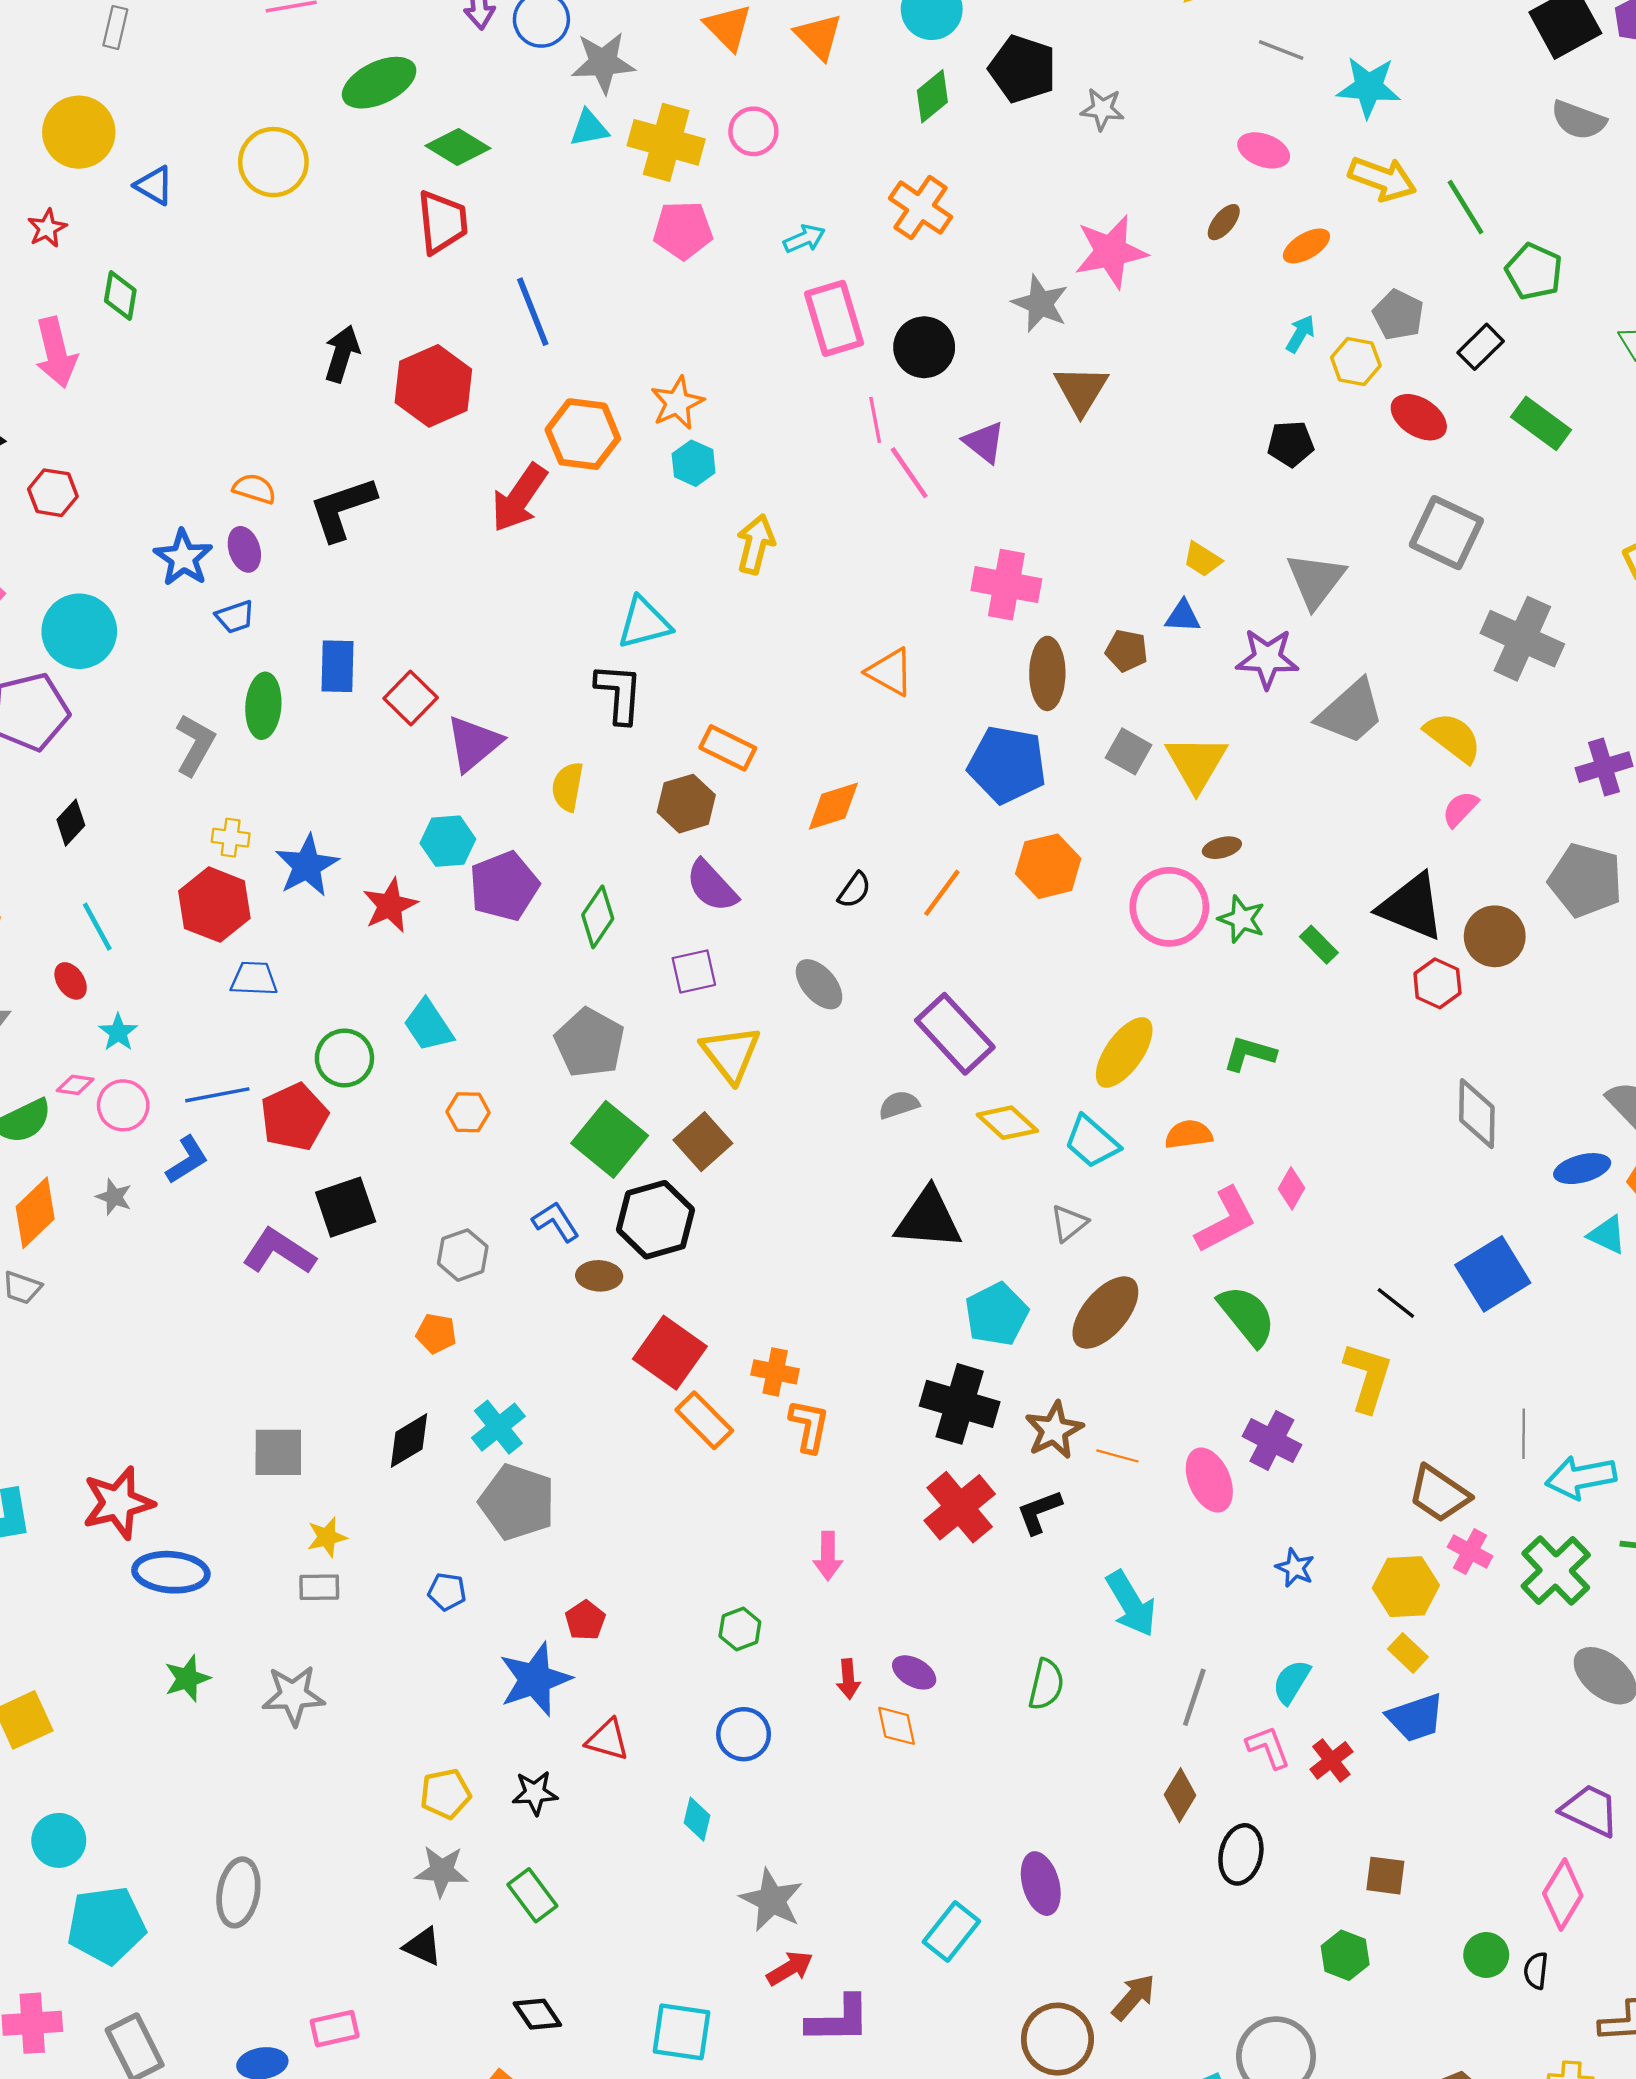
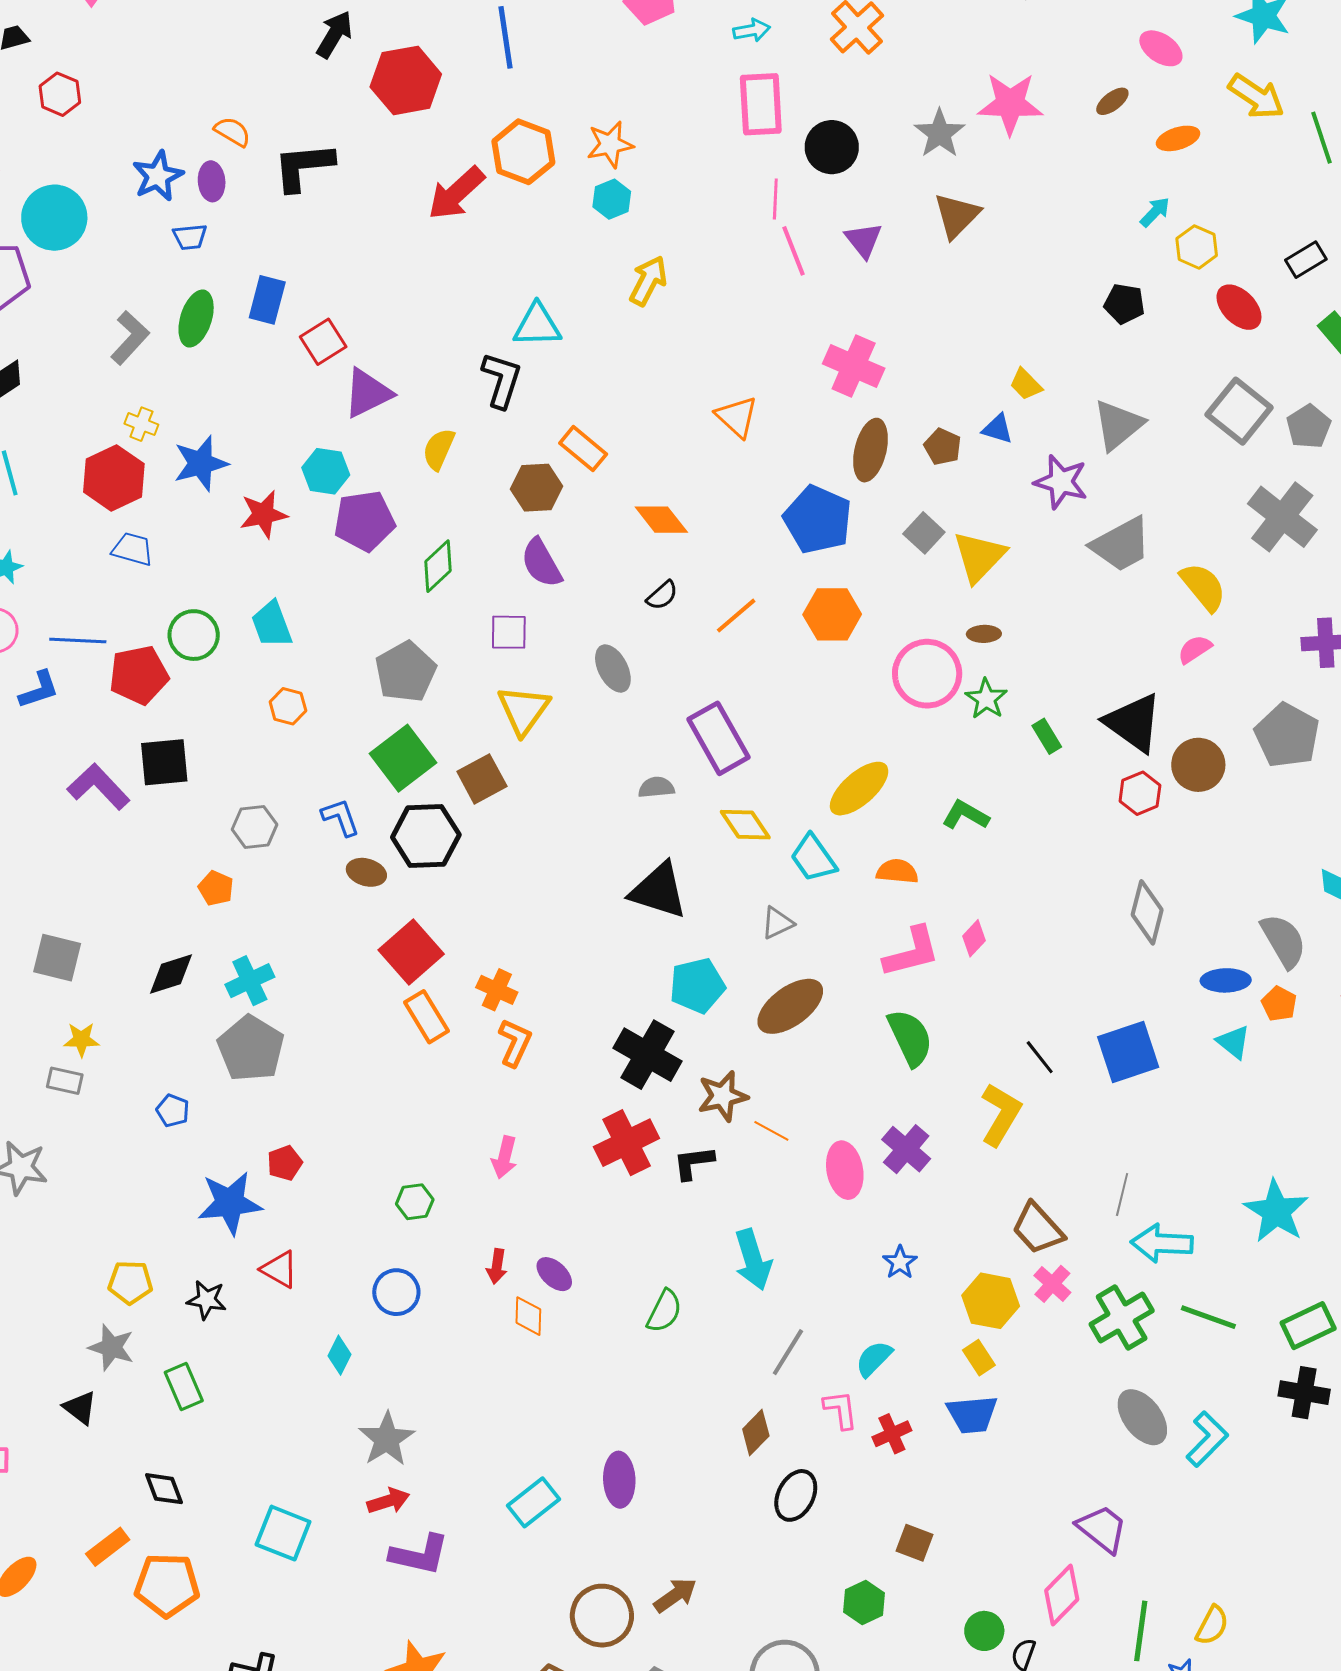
gray pentagon: (1398, 315) -> (1309, 427), moved
orange diamond: (833, 806) -> (661, 520), turned 56

